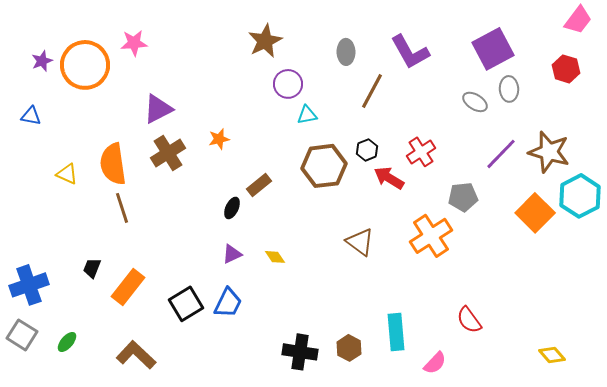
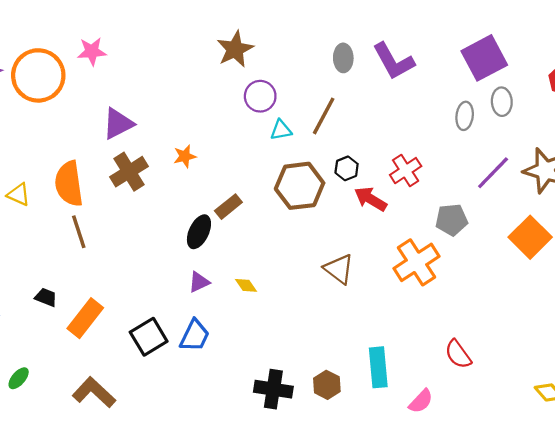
gray ellipse: (346, 52) -> (343, 58), moved
brown line: (372, 91) -> (324, 116), moved
gray ellipse: (475, 102) -> (465, 116), turned 65
black ellipse: (232, 208) -> (199, 232), size x1.4
black trapezoid: (92, 268) -> (46, 297), turned 90

